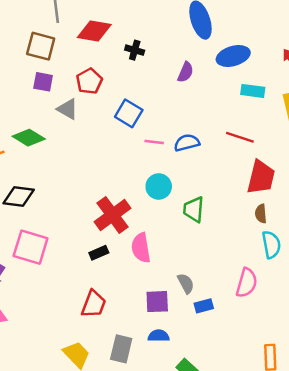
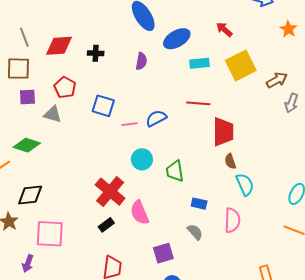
gray semicircle: (186, 283) -> (195, 232), moved
blue rectangle: (204, 306) -> (199, 204), moved, turned 42

